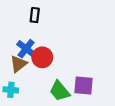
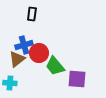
blue cross: (26, 49) -> (24, 45), turned 36
green trapezoid: (60, 91) -> (55, 66), moved

